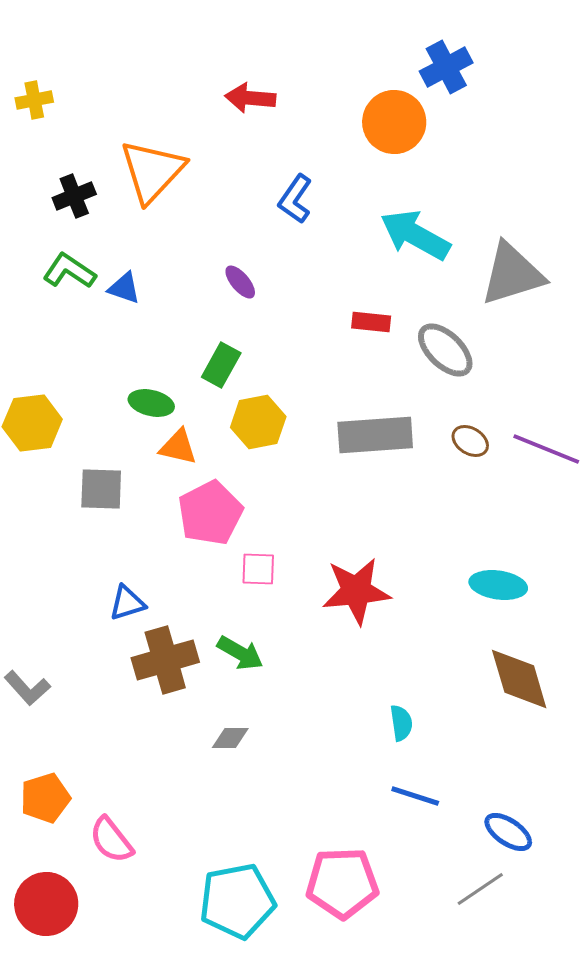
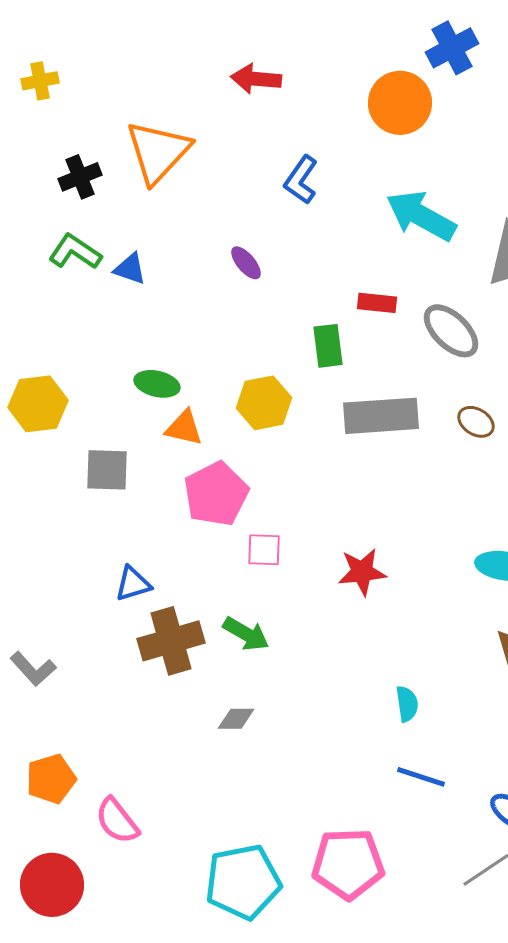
green rectangle: (221, 365) -> (328, 346), moved, turned -36
red star: (356, 591) -> (362, 572), size x0.7

